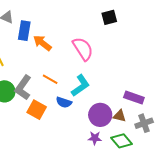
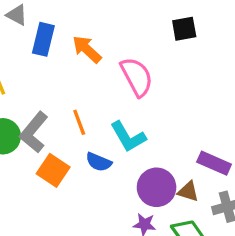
orange arrow: (42, 43) -> (87, 49), moved
orange line: (50, 79) -> (79, 122), turned 35
cyan L-shape: (80, 86) -> (128, 137), turned 90

